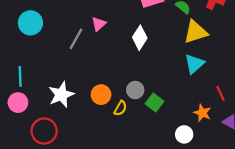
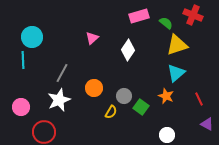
gray line: (76, 39) -> (62, 73), moved
cyan line: (20, 76) -> (23, 60), moved
orange circle: (101, 95) -> (94, 88), moved
orange star: (202, 113) -> (166, 96), moved

